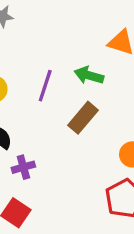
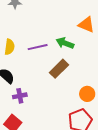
purple line: (45, 86) -> (38, 47), turned 54

